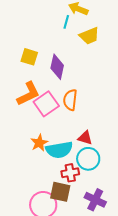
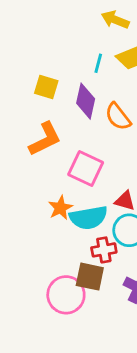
cyan line: (66, 22) -> (98, 63), moved
orange semicircle: (70, 100) -> (118, 117), moved, turned -45
pink square: (46, 104) -> (86, 168), moved, turned -30

